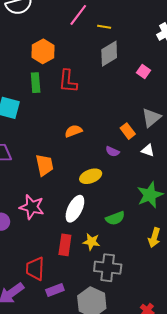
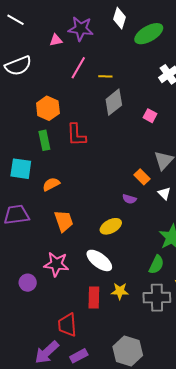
orange semicircle: (73, 131) -> (51, 184), moved
white triangle: (148, 150) -> (164, 193), turned 32
white ellipse: (75, 209) -> (99, 260), turned -72
green semicircle: (115, 218) -> (156, 265), moved, turned -36
gray cross: (108, 268) -> (157, 298), moved
purple rectangle: (55, 290) -> (79, 356), moved

